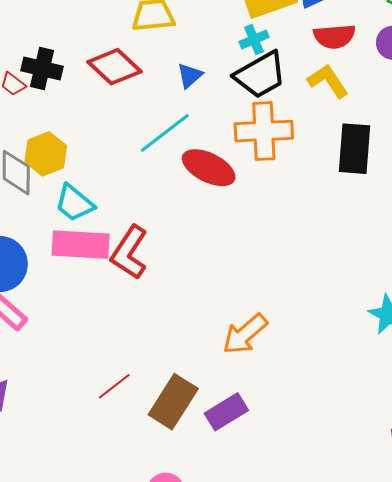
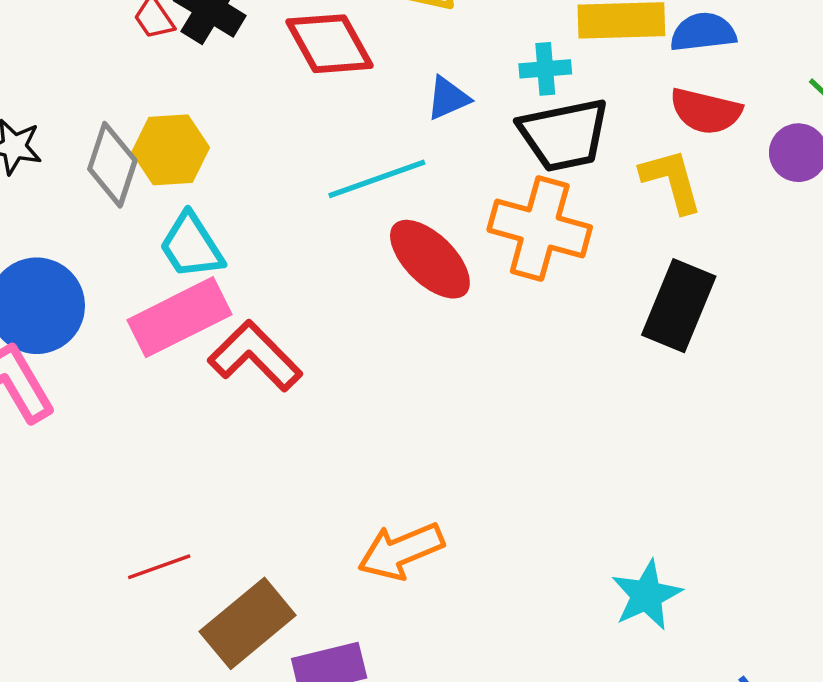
cyan cross: (254, 39) -> (545, 69), moved
pink rectangle: (81, 245) -> (180, 317), turned -48
red L-shape: (129, 252) -> (255, 356), turned 84

